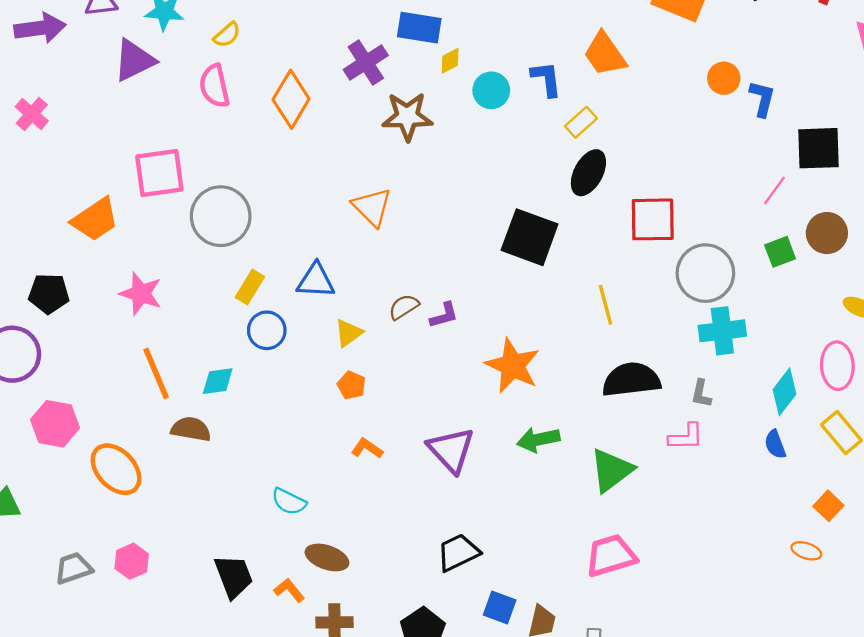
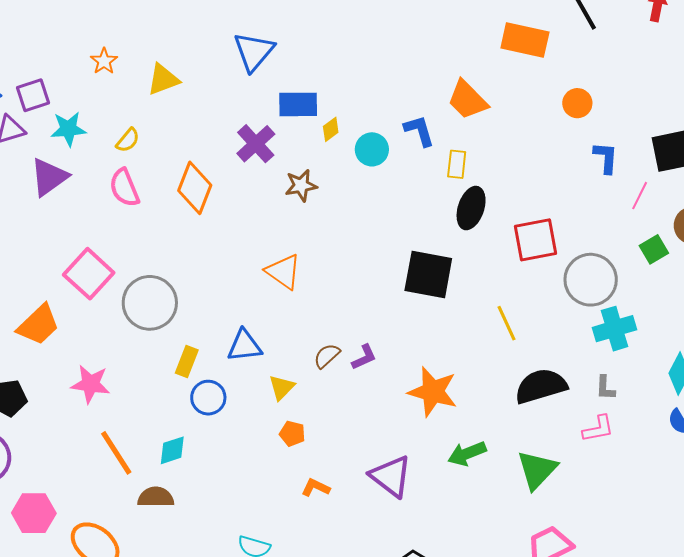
blue L-shape: (762, 99) -> (606, 158), moved
brown star: (407, 116) -> (301, 186), size x0.7
yellow rectangle: (581, 122) -> (457, 164), turned -32
pink square: (159, 173) -> (89, 274), turned -30

